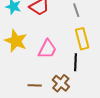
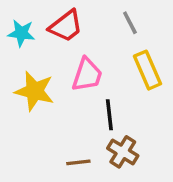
pink trapezoid: (47, 49) -> (87, 75), moved
black line: (75, 62) -> (109, 115), moved

